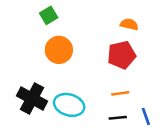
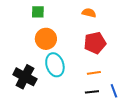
green square: (49, 15) -> (38, 12), turned 32
orange semicircle: (129, 24) -> (89, 13), moved
cyan ellipse: (69, 105) -> (55, 65), moved, turned 55

